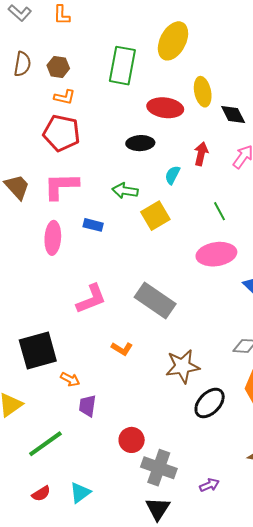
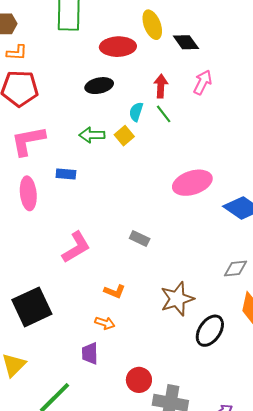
green line: (220, 211) -> (164, 114), moved
yellow square: (155, 216) -> (124, 136), moved, size x0.7
gray rectangle: (155, 301) -> (140, 238), size x0.5
orange arrow: (70, 379) -> (105, 323), moved

